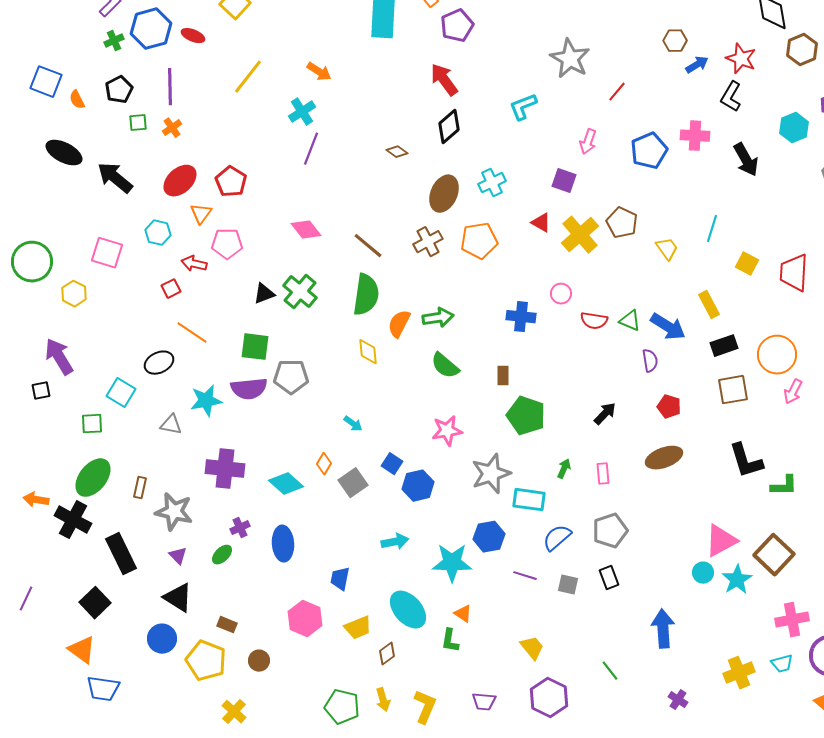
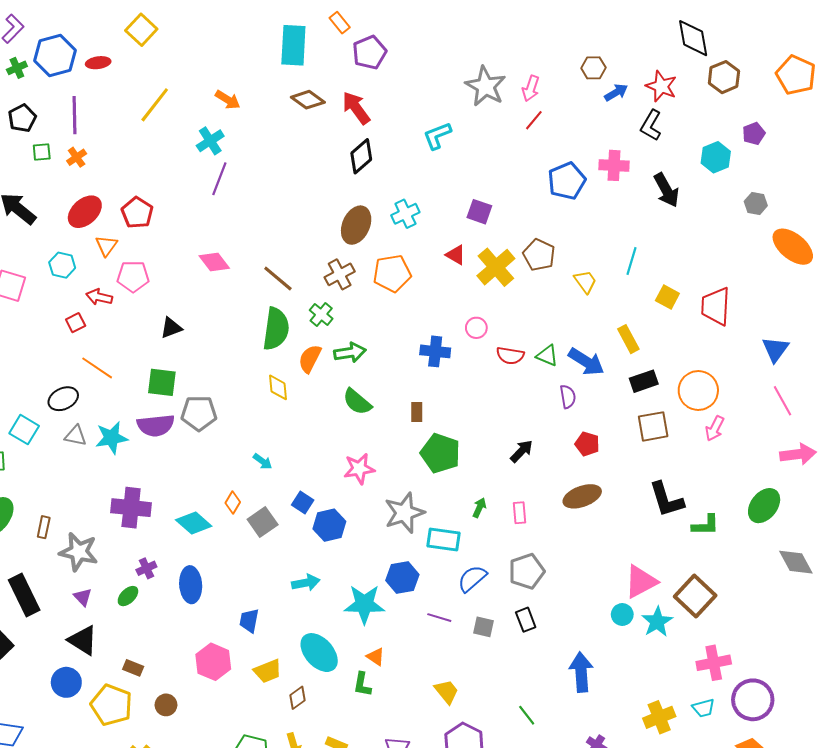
red ellipse: (193, 36) -> (98, 63), turned -30
pink arrow: (588, 142) -> (531, 88), moved
brown diamond: (397, 152) -> (308, 100), moved, size x1.5
green cross: (300, 292) -> (321, 314), moved, size x0.7
gray triangle: (171, 425) -> (76, 436), moved

